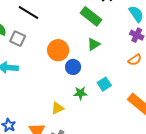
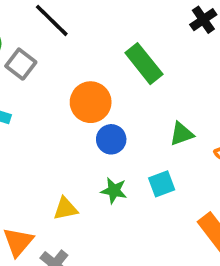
green rectangle: (91, 16) -> (144, 64), moved
green triangle: (94, 44) -> (182, 134), moved

